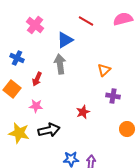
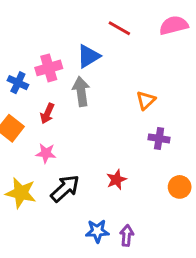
pink cross: (35, 25) -> (49, 68), moved, turned 36
red star: (83, 112) -> (116, 180), moved
black arrow: (49, 130) -> (65, 188), turned -30

